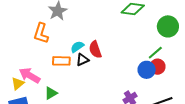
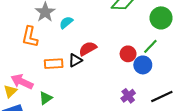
cyan semicircle: (77, 47) -> (66, 23), moved
red semicircle: (95, 49) -> (88, 49), turned 84
red circle: (157, 67) -> (128, 54), moved

